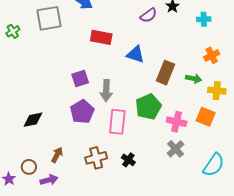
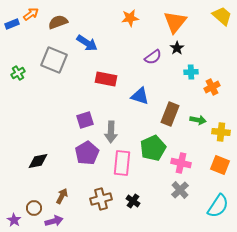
gray square: (49, 18) -> (54, 60), turned 32
cyan cross: (204, 19) -> (191, 72), moved
orange cross: (212, 55) -> (212, 87), moved
orange square: (206, 117) -> (220, 165), moved

